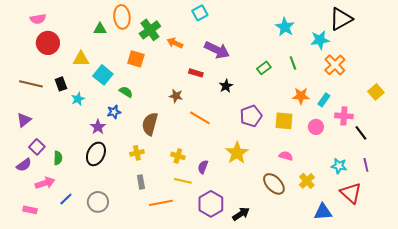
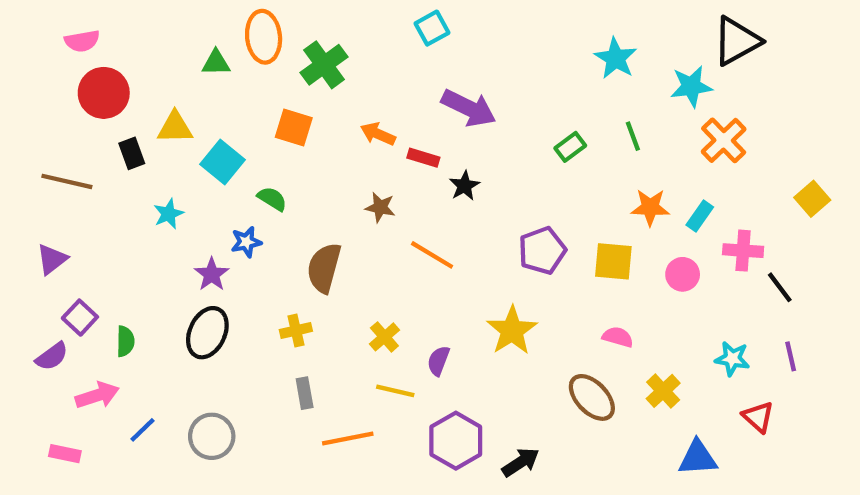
orange arrow: (175, 43) -> (378, 134), moved
black rectangle: (61, 84) -> (132, 153), moved
black star: (226, 86) -> (464, 186), moved
yellow cross: (178, 156) -> (384, 337), turned 32
red triangle: (351, 193) -> (758, 417), size x0.7

